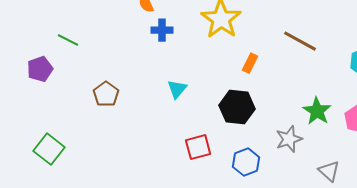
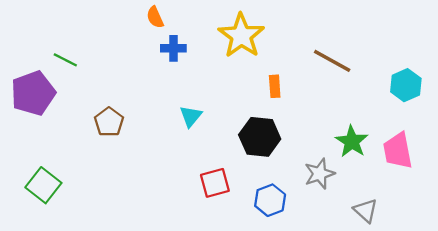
orange rectangle: (250, 63) -> (275, 86), turned -30
purple pentagon: (40, 69) -> (33, 93), size x1.5

